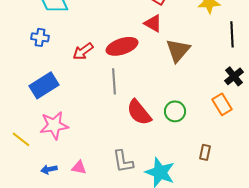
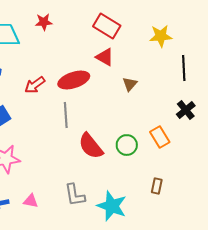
brown triangle: (178, 50) -> (130, 84), size x0.6
orange rectangle: (222, 104) -> (160, 137), moved

